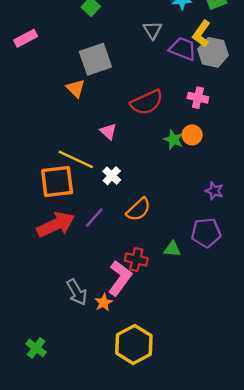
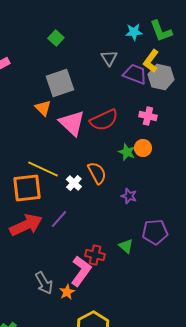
pink triangle: (108, 131) -> (72, 123), moved, size x1.8
purple star: (214, 191) -> (129, 196), moved
orange semicircle: (139, 209) -> (97, 173), moved, turned -75
green triangle: (172, 249) -> (126, 246), turned 35

